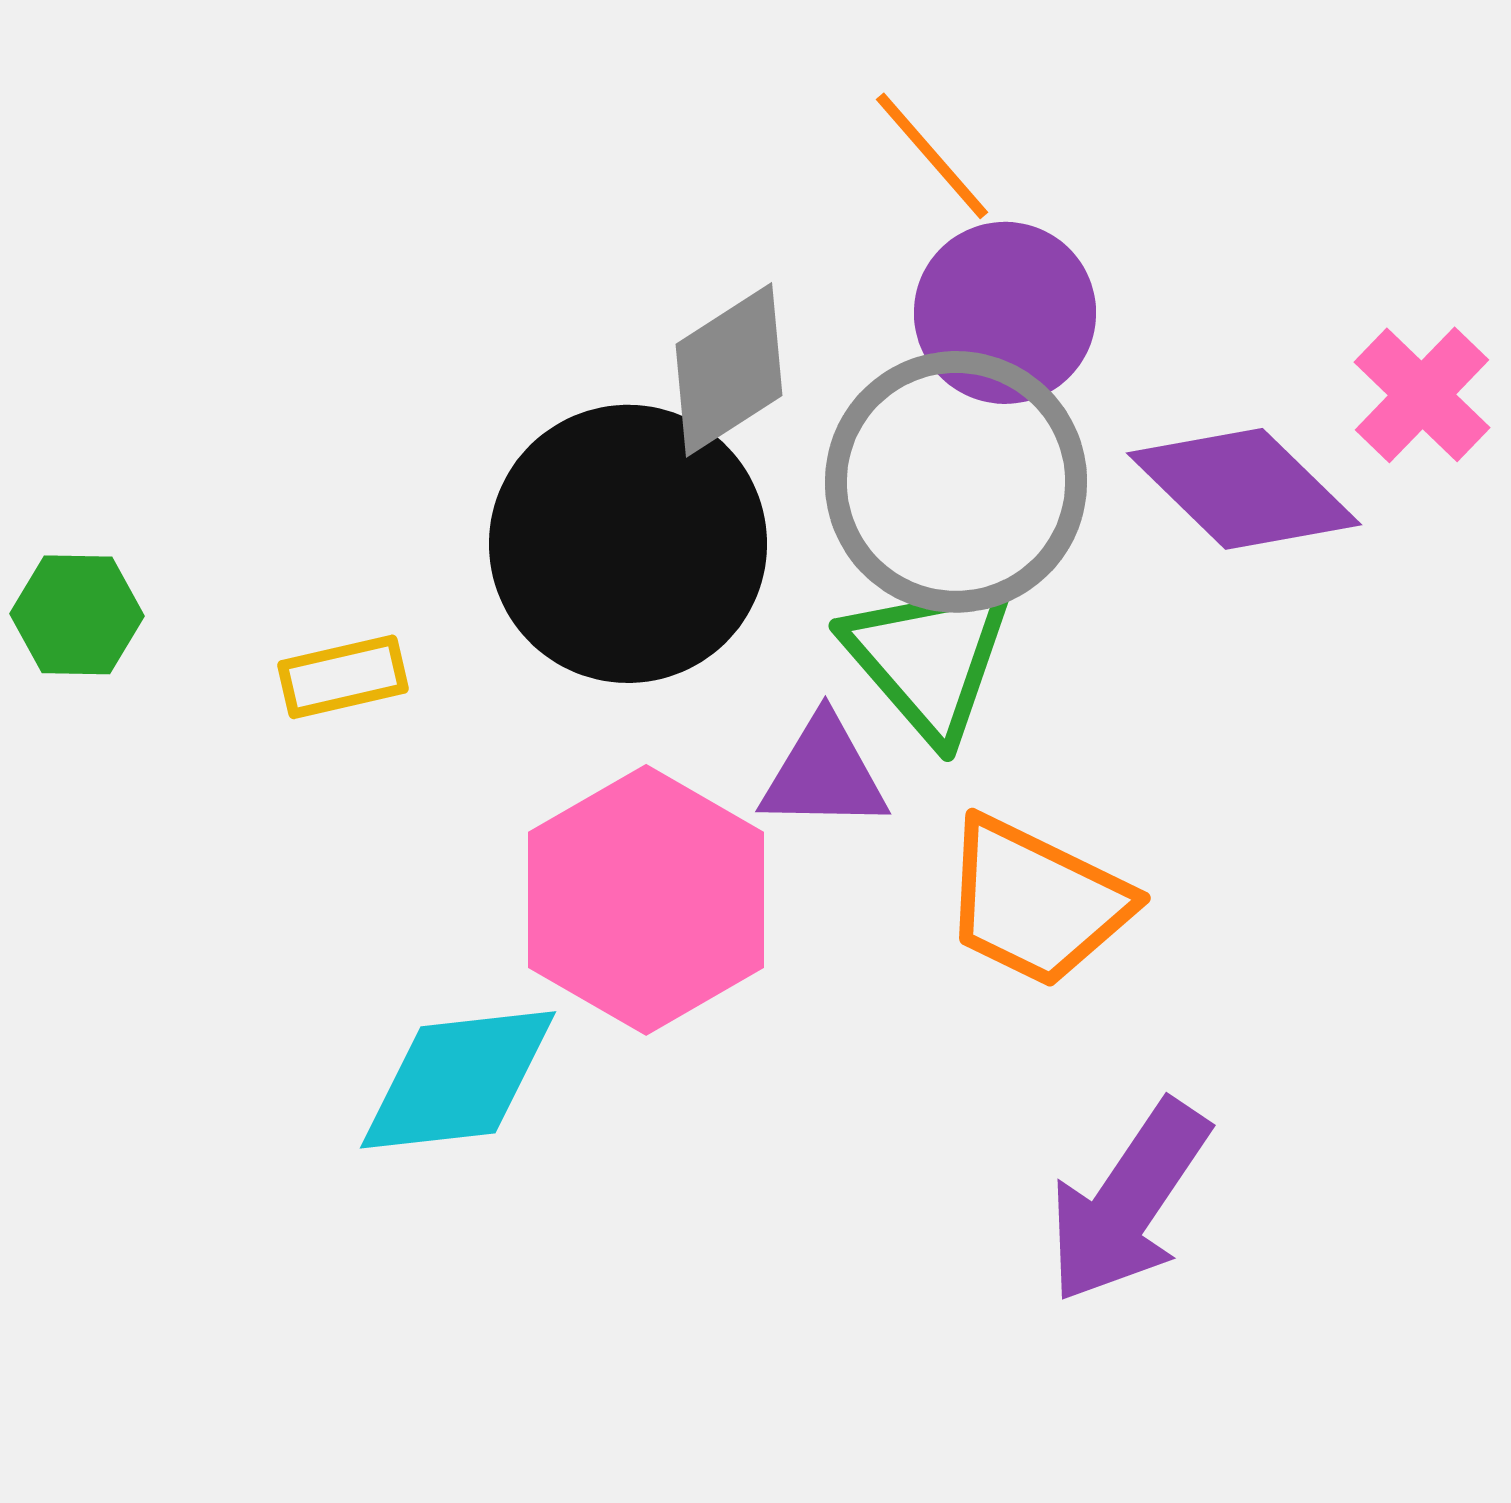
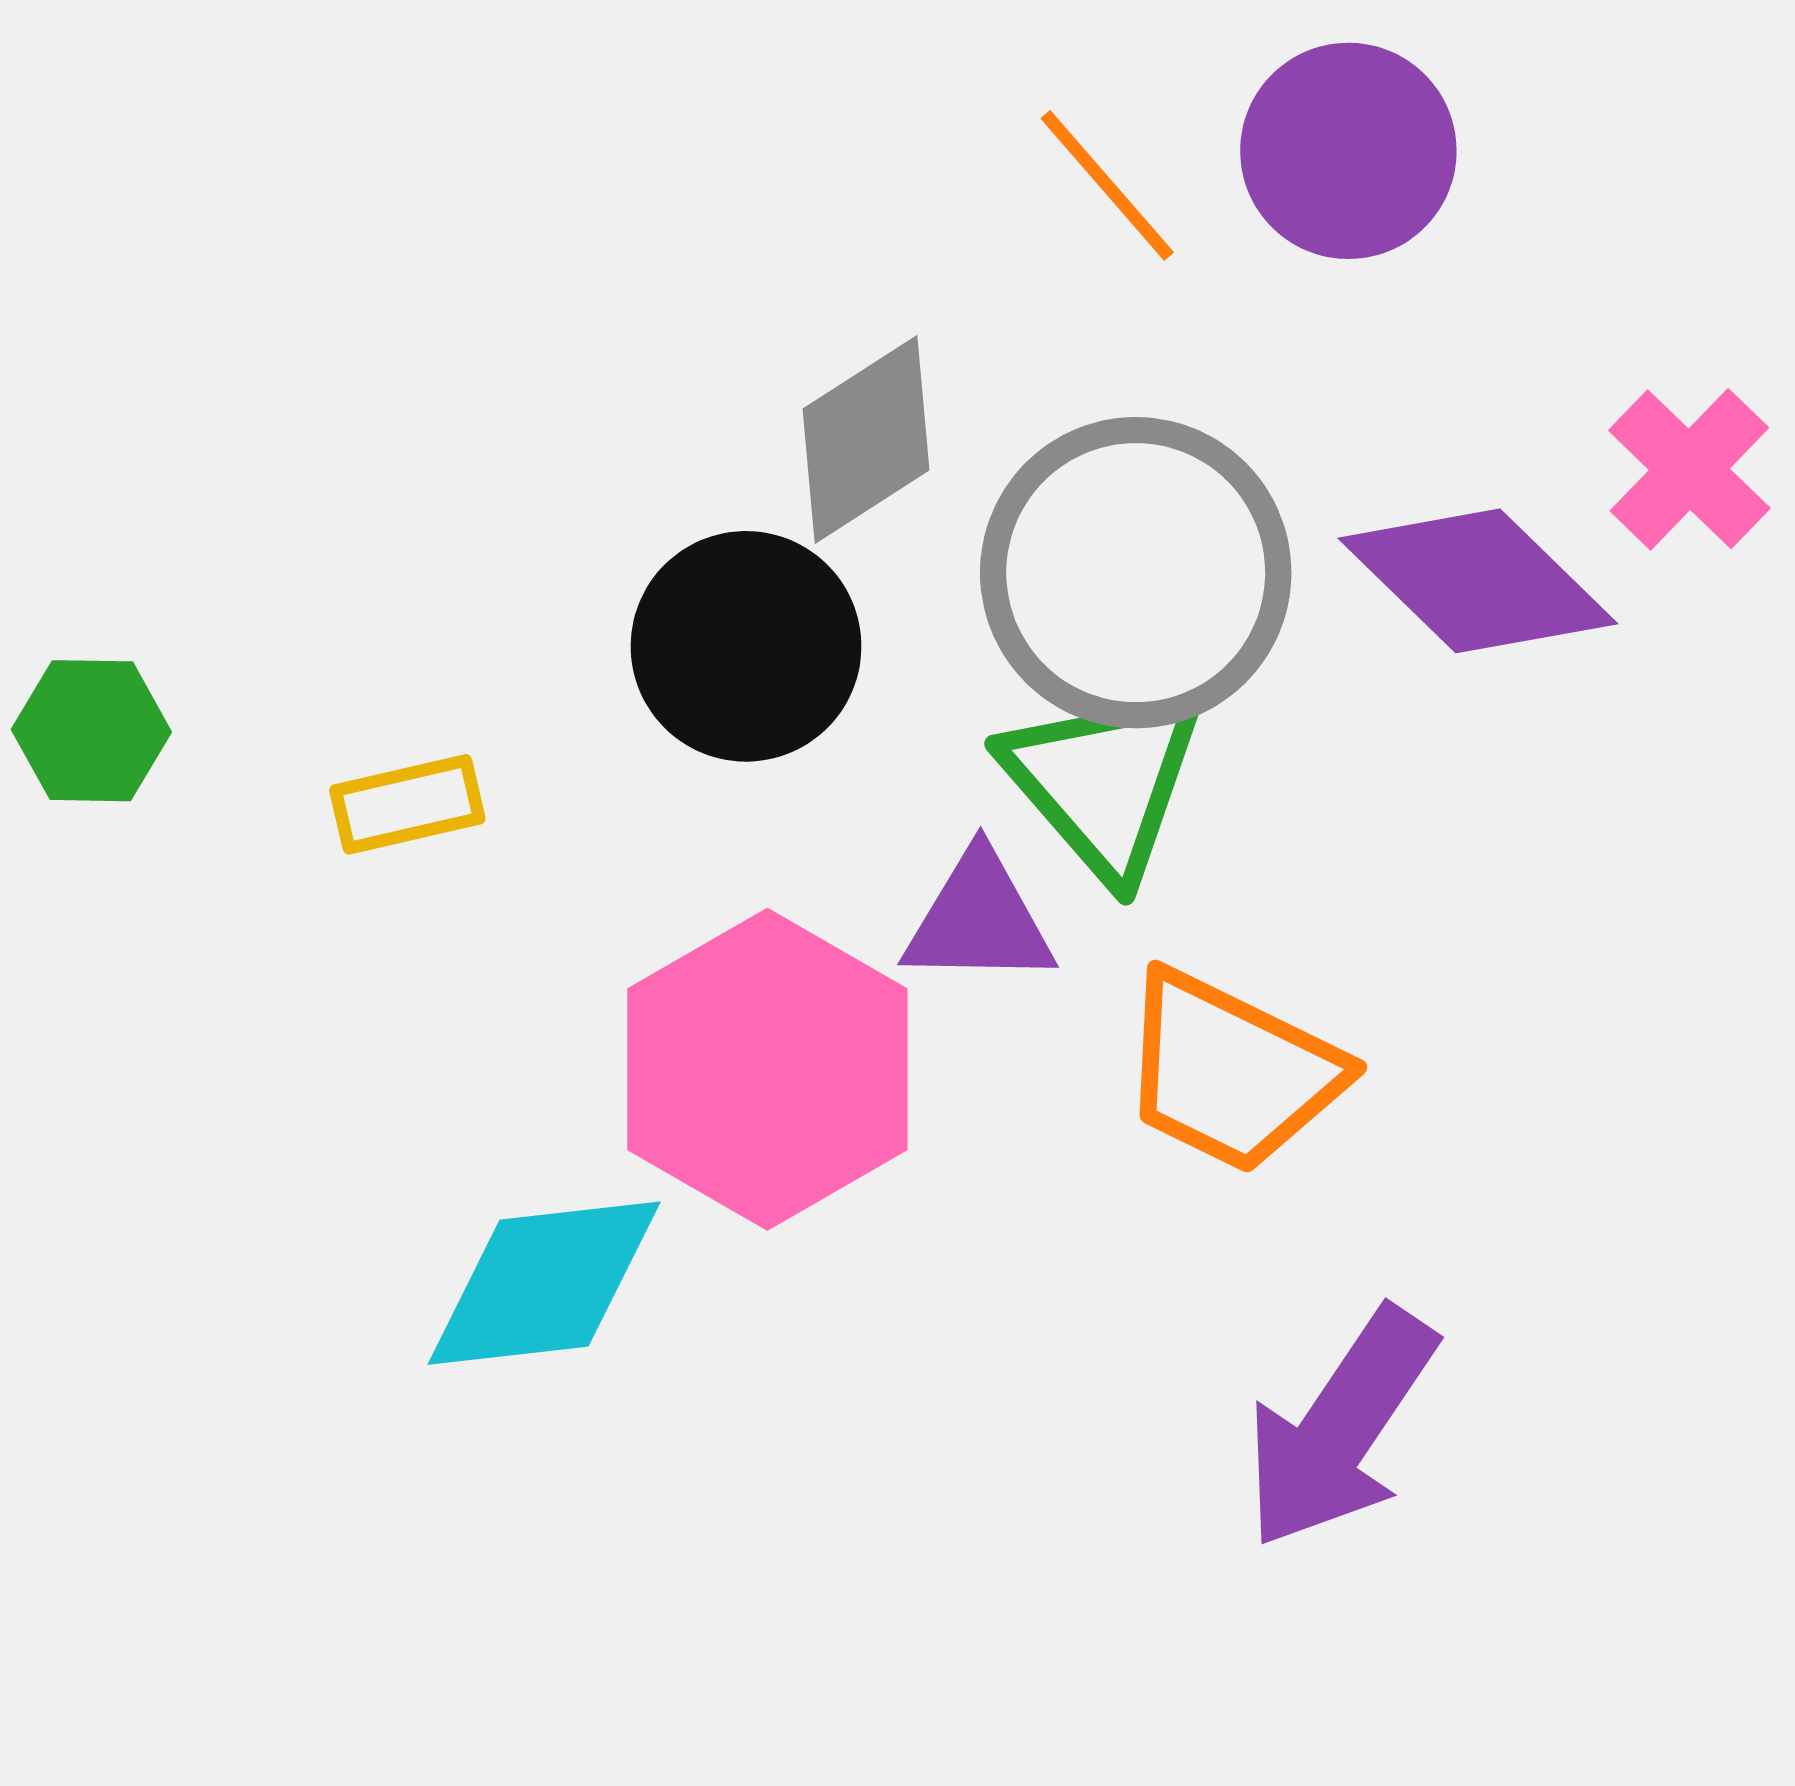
purple circle: (1005, 313) -> (1348, 151), moved
black circle: (628, 544) -> (746, 646), size x0.7

